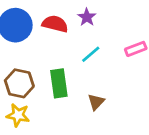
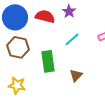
brown hexagon: (19, 83) -> (18, 47), moved

